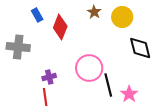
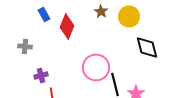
gray cross: (18, 47) -> (25, 46), size x0.6
purple cross: (49, 77) -> (41, 76), moved

